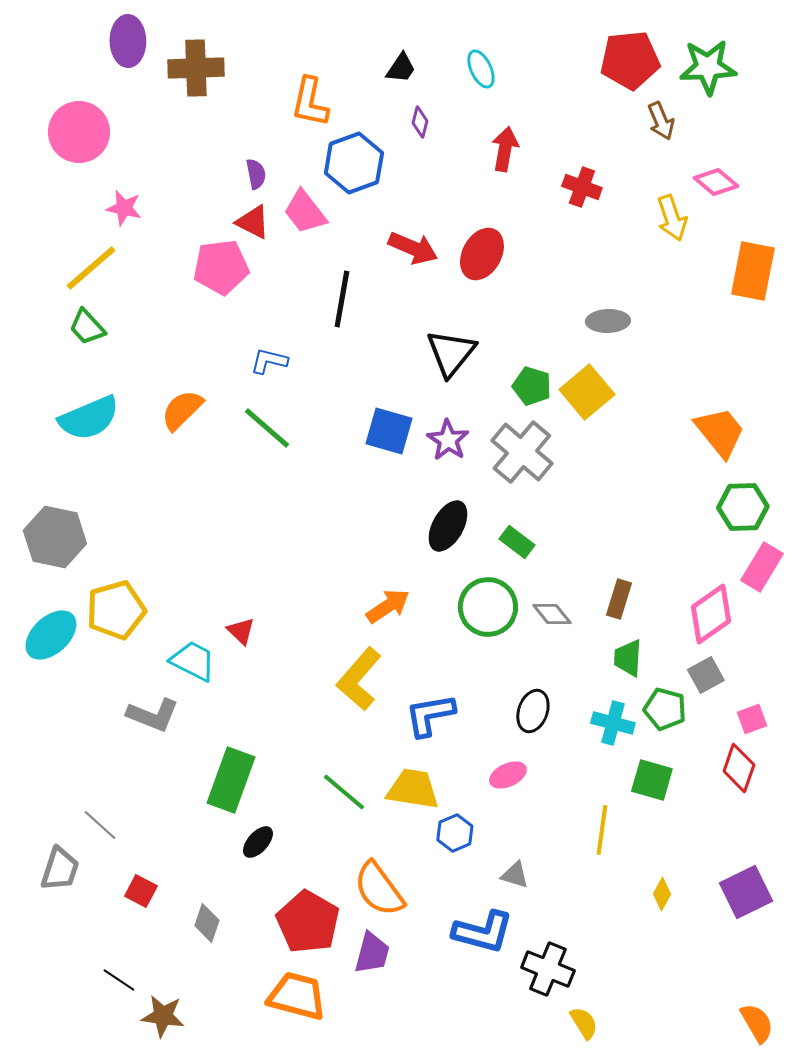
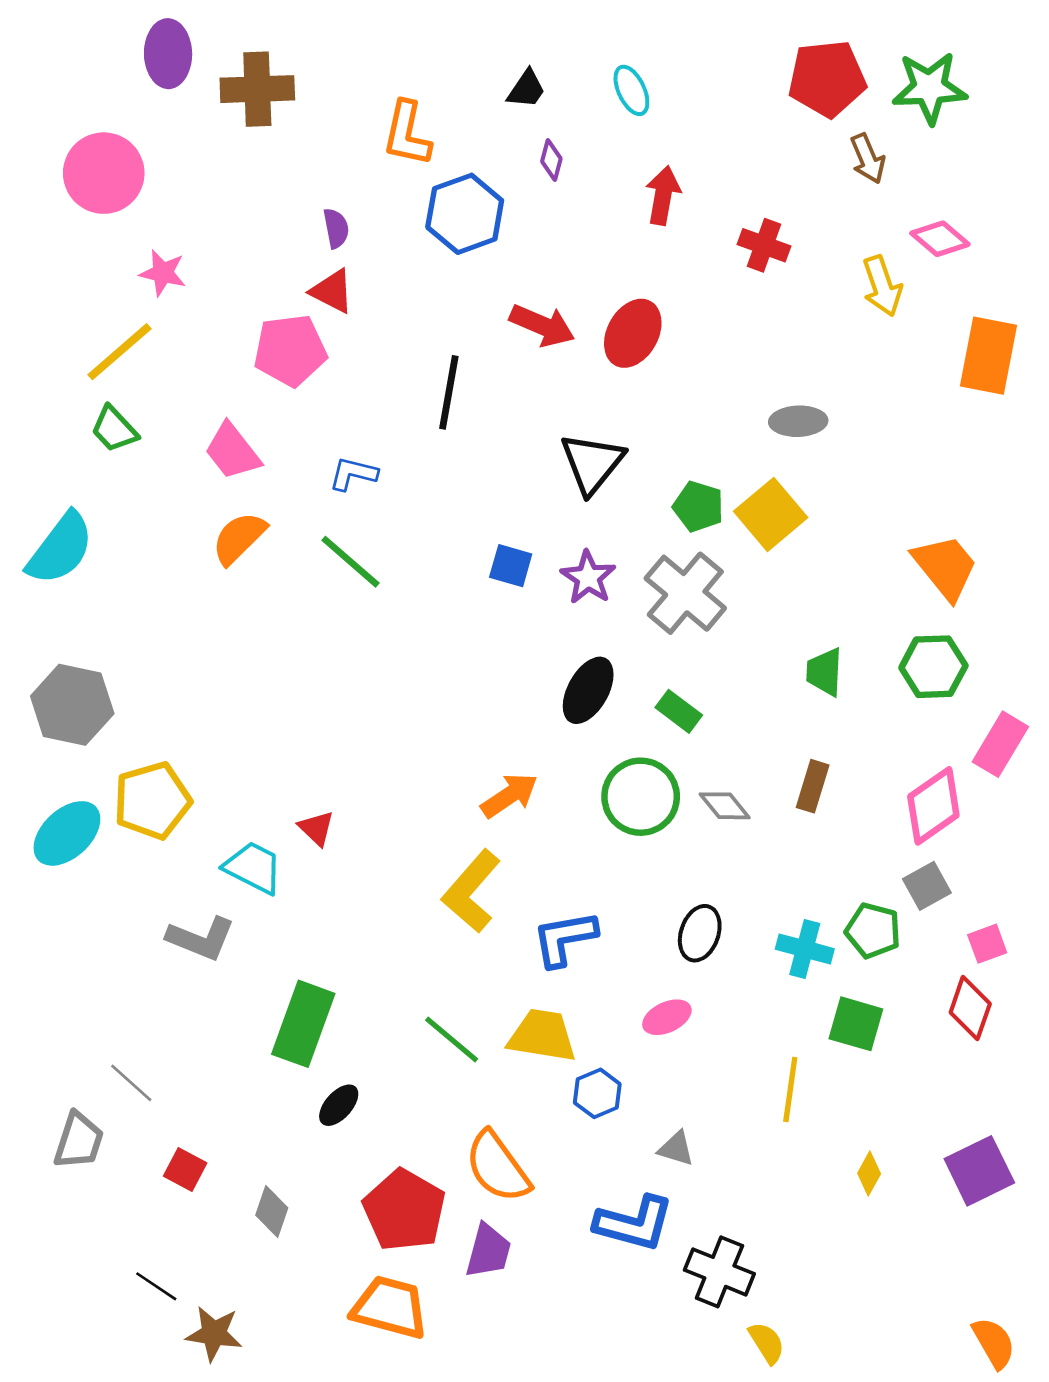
pink trapezoid: (305, 212) -> (232, 451), moved
cyan semicircle: (89, 418) -> (60, 549), moved, turned -30
blue square: (389, 431) -> (511, 566), size x0.7
green hexagon: (743, 507) -> (933, 667), moved
green trapezoid: (628, 658) -> (824, 672), moved

